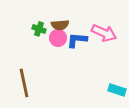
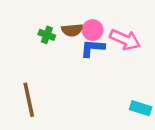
pink circle: (58, 38) -> (93, 30), moved

